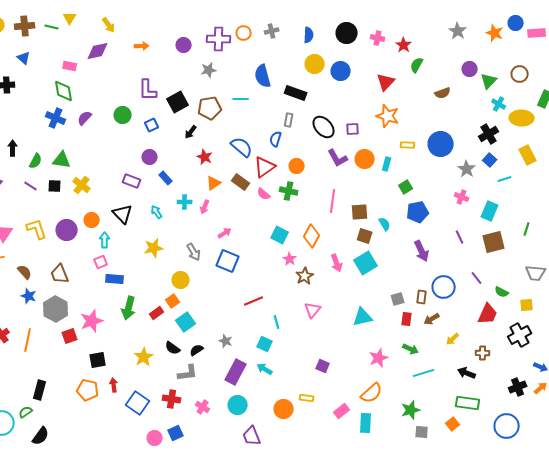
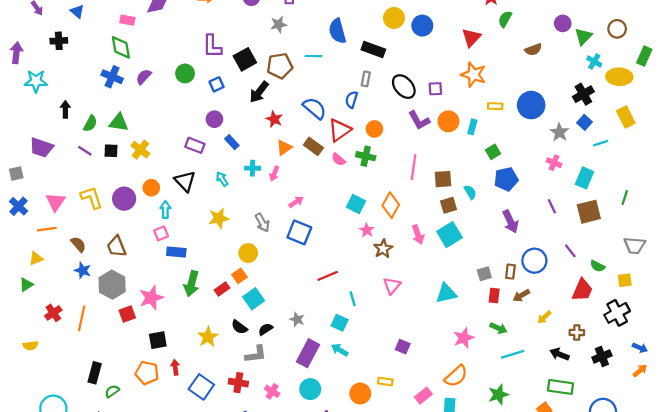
black arrow: (191, 132) -> (259, 92), size x1.5
brown square: (365, 236) -> (448, 205), turned -35
black cross: (518, 387) -> (602, 356), moved
green semicircle: (26, 412) -> (112, 391), moved

